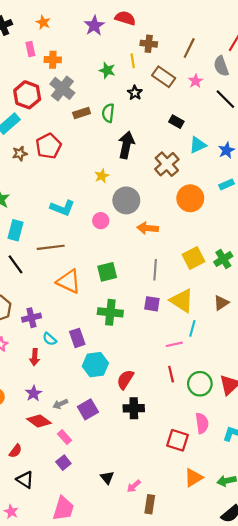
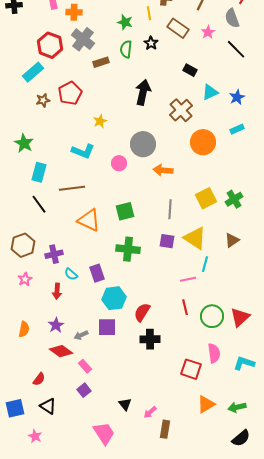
green semicircle: (108, 113) -> (126, 49), moved
yellow star: (102, 176) -> (100, 121), moved
purple square: (88, 409) -> (107, 327), moved, turned 30
pink trapezoid: (63, 508) -> (104, 433), moved, turned -50

